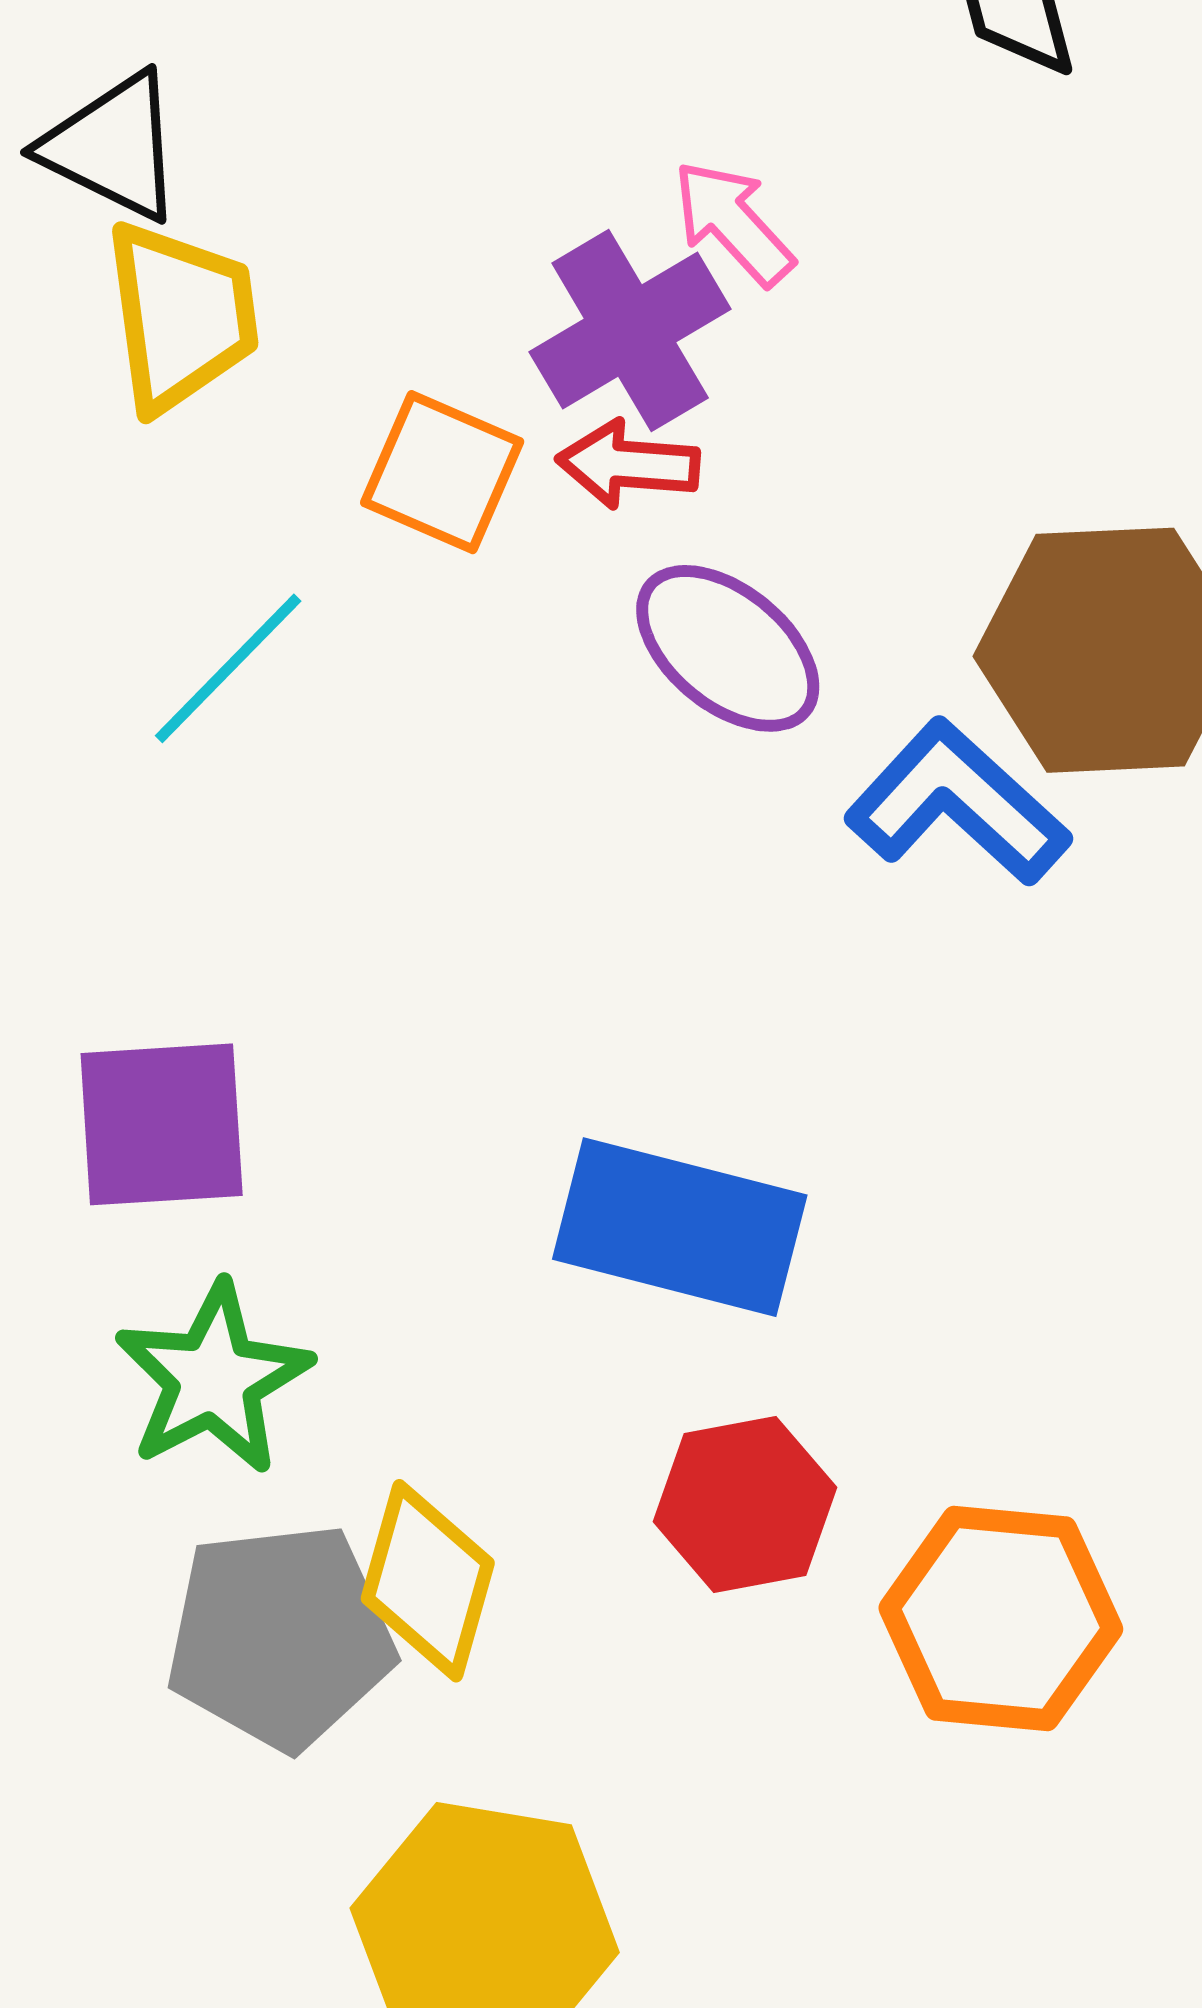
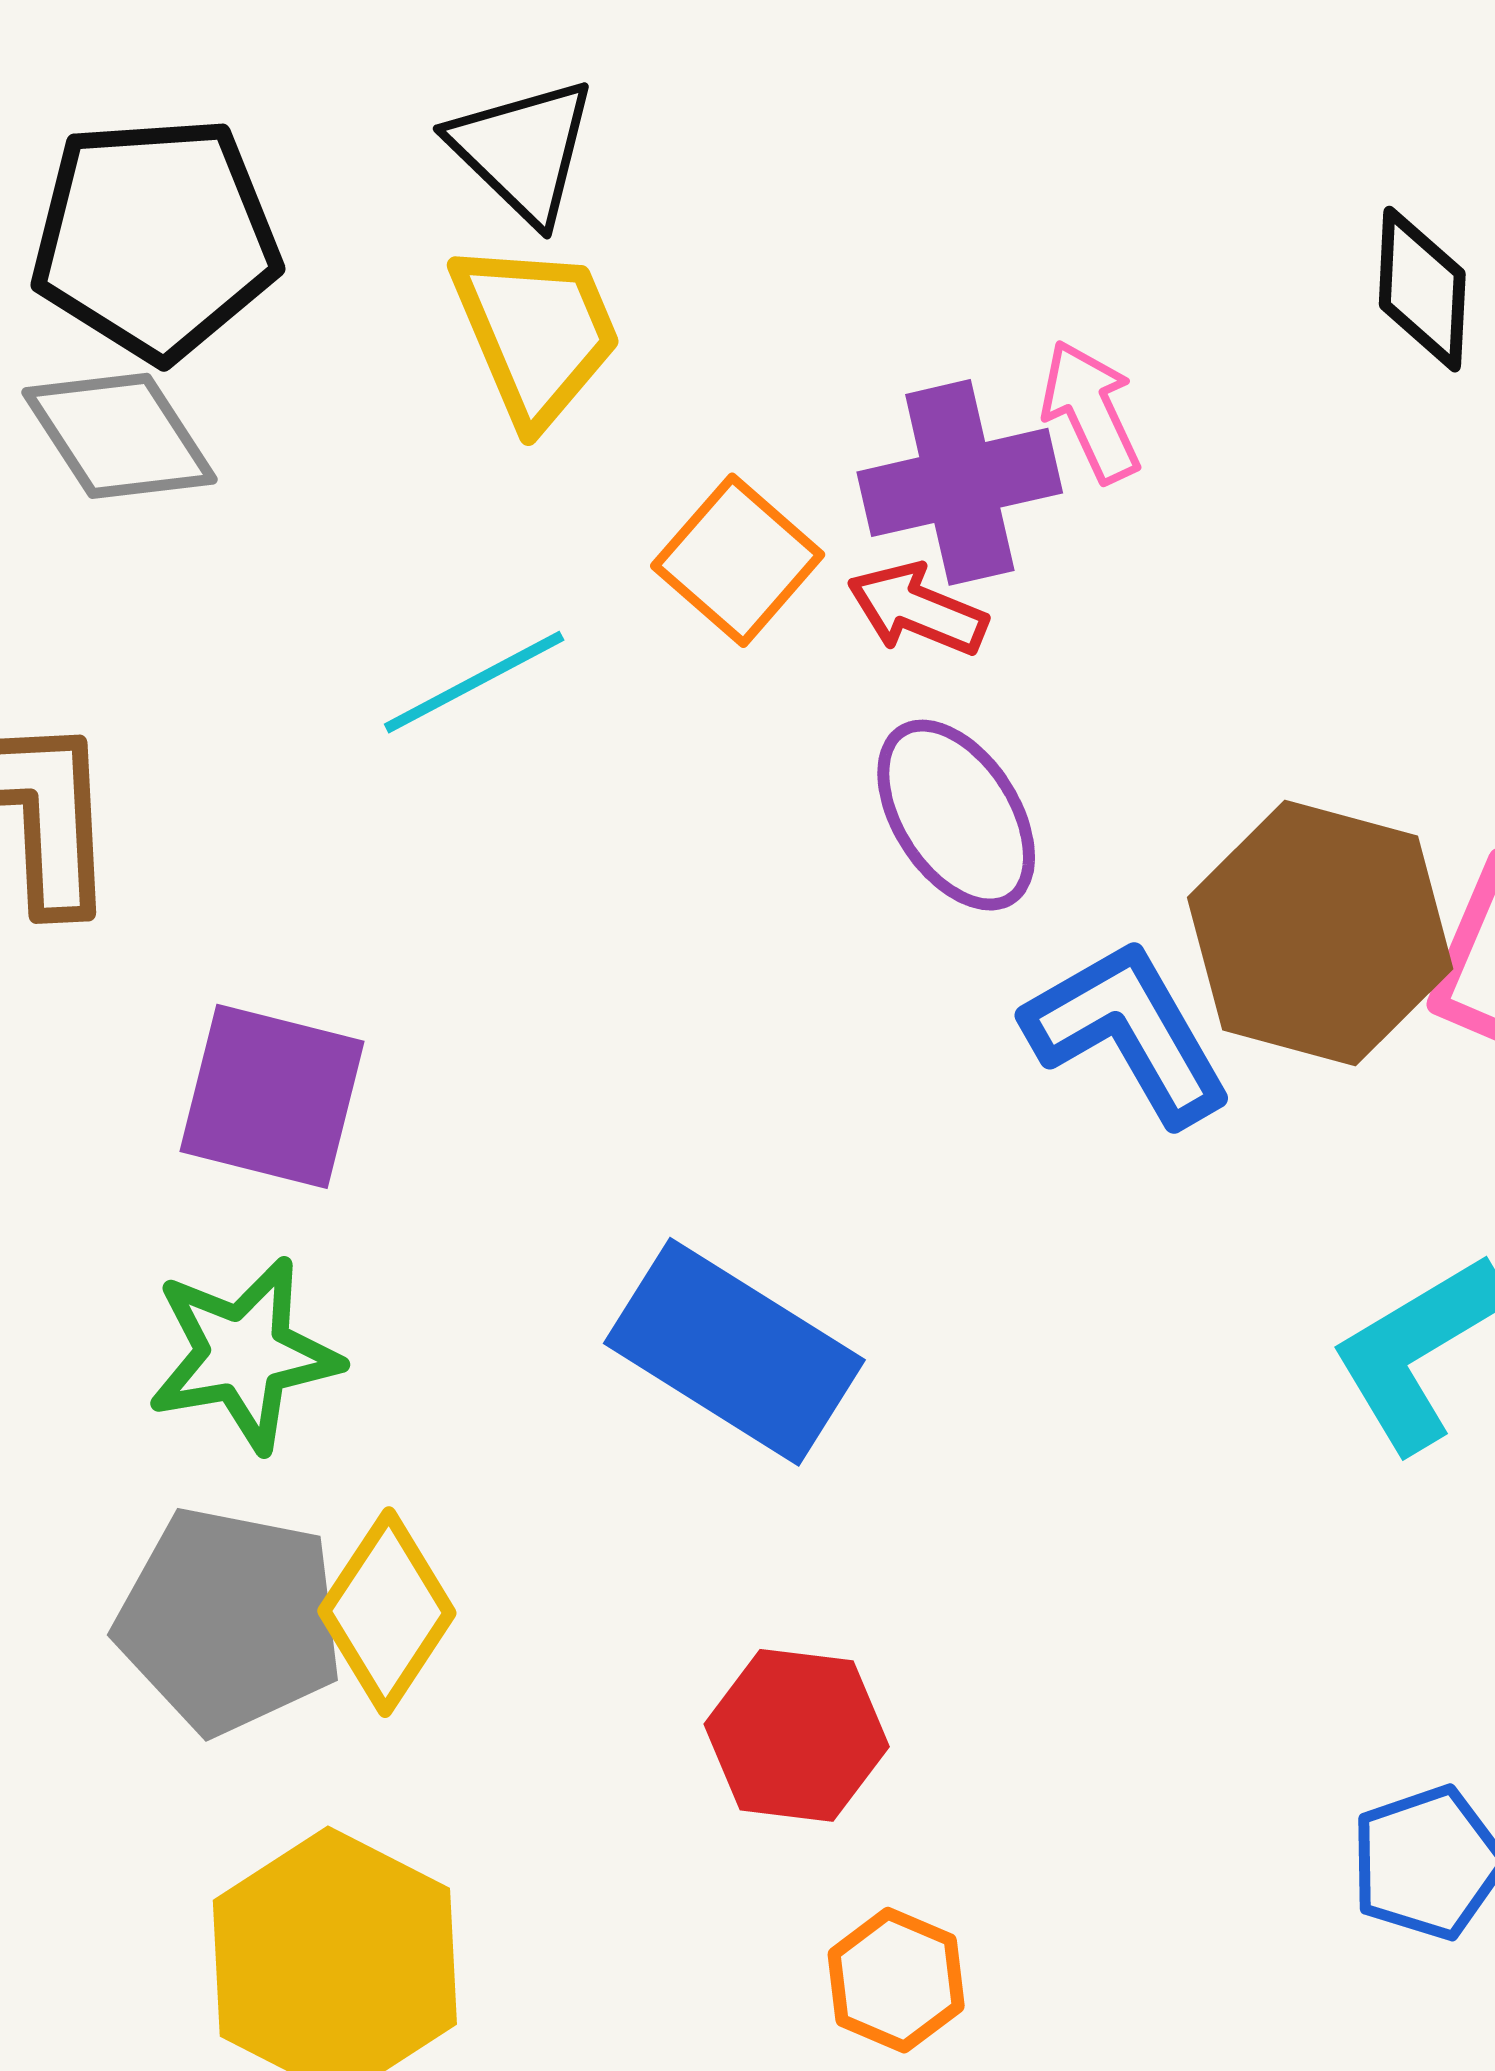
yellow trapezoid: (181, 316) -> (536, 333), turned -33
red hexagon: (745, 1504) -> (797, 1735), moved
orange hexagon: (1001, 1618) -> (896, 1980), moved, size x0.6

